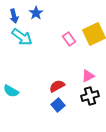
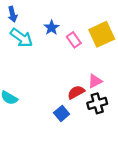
blue star: (36, 13) -> (52, 28), moved
red semicircle: (57, 86) -> (76, 92), moved

